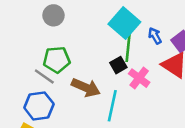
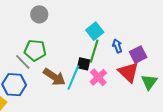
cyan square: (124, 23) -> (95, 31), size x0.7
black square: (118, 65) -> (84, 64), turned 32
cyan line: (112, 106) -> (73, 78), moved

